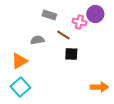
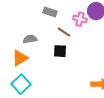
gray semicircle: (37, 40) -> (30, 39), moved
black square: (71, 54) -> (60, 51), moved

